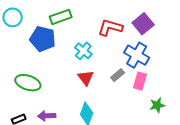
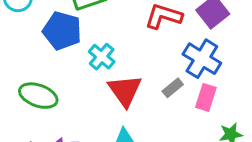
cyan cross: (83, 51) -> (102, 57), moved
red triangle: (86, 78) -> (125, 90), size x1.4

